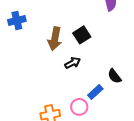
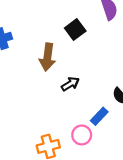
black square: (82, 35) -> (75, 30), moved

